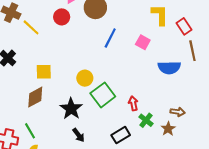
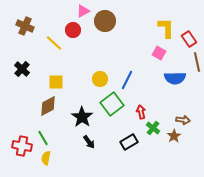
yellow line: (31, 27) -> (54, 43), moved
blue line: (110, 38) -> (127, 80), moved
pink square: (143, 42) -> (159, 53), moved
yellow circle: (85, 78) -> (100, 79), moved

